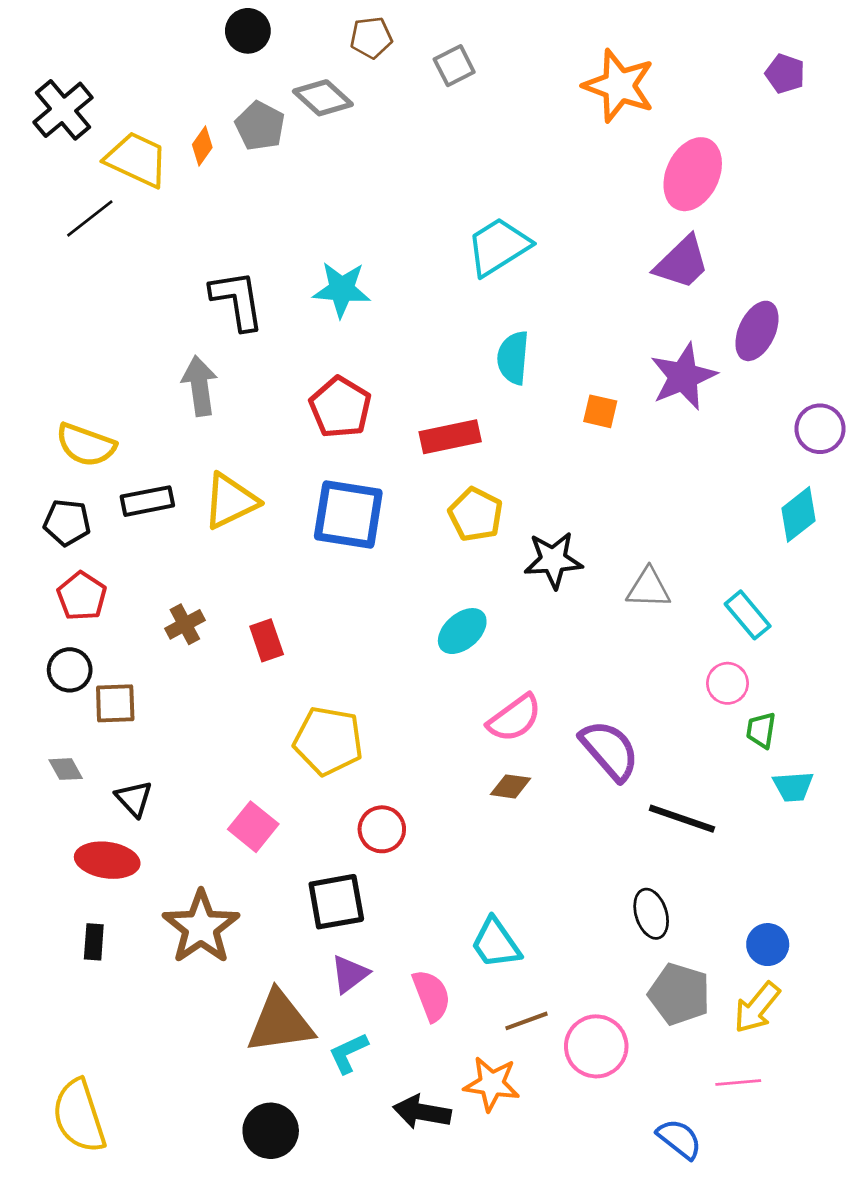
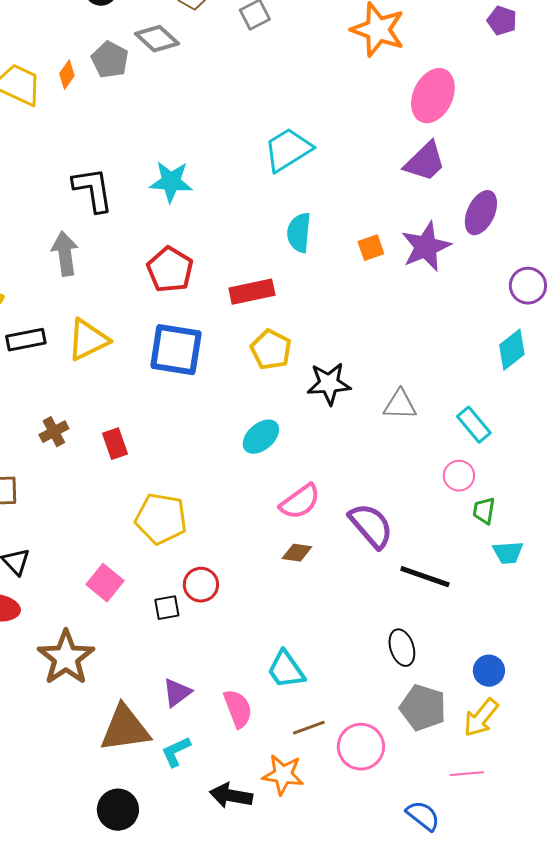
orange square: (600, 411) -> (371, 248), moved, turned -32
black square: (336, 902) -> (167, 608), moved, size x0.6

